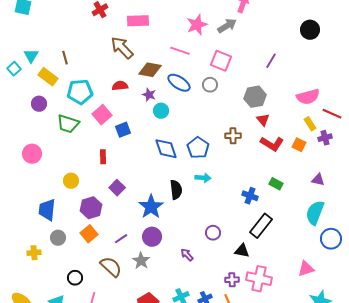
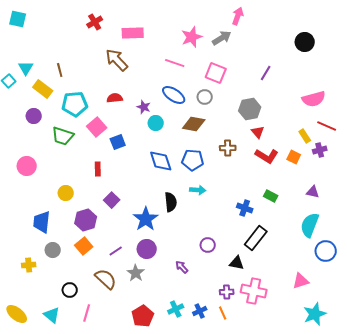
brown diamond: (150, 70) -> (194, 124), moved
pink semicircle: (308, 97) -> (314, 99), moved
blue pentagon: (198, 148) -> (193, 160), turned -30

